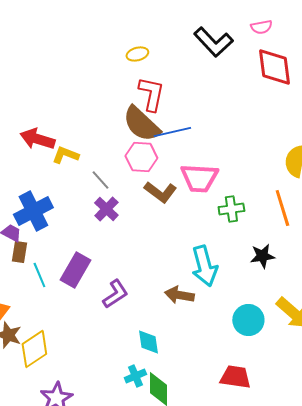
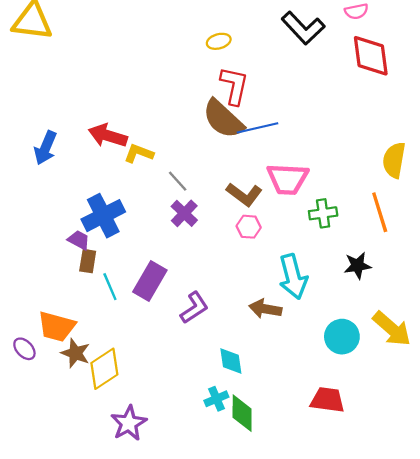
pink hexagon: (141, 157) -> (249, 227), moved, size x0.7

